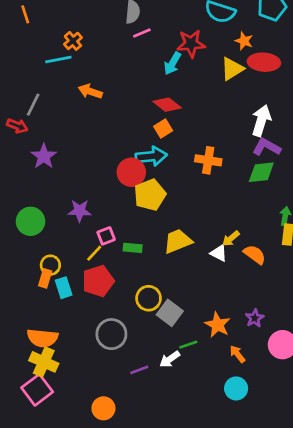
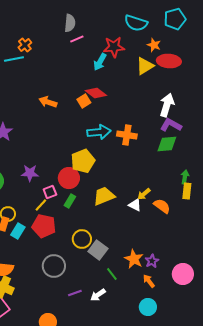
orange arrow: (90, 91) -> (48, 102), moved
orange square: (163, 128) -> (84, 101), moved
cyan arrow: (151, 156) -> (99, 132), moved
red circle: (131, 172) -> (69, 178), moved
green rectangle: (133, 248) -> (70, 201), turned -64
red pentagon: (98, 281) -> (44, 226), turned 30
cyan rectangle: (64, 288) -> (18, 231), turned 49
purple star: (255, 318) -> (152, 261), moved
green line: (188, 345) -> (112, 274), turned 72
white arrow: (170, 359) -> (98, 295), moved

